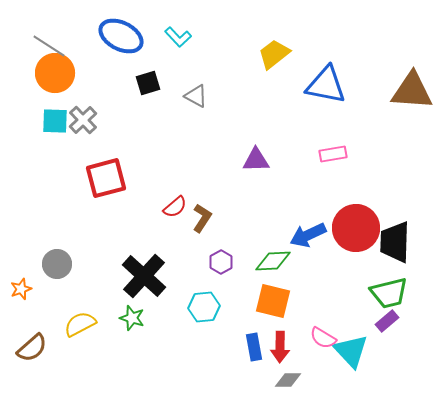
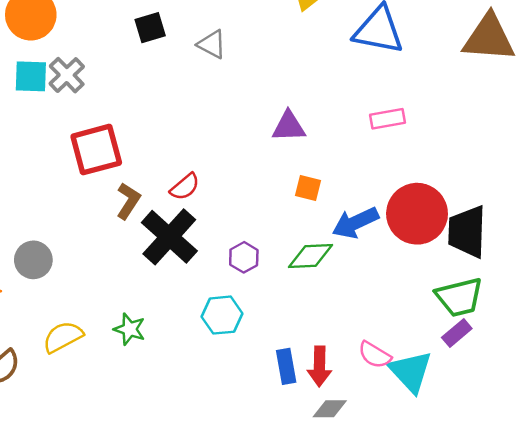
brown L-shape: (202, 218) -> (128, 201), moved
black cross: (144, 276) -> (169, 237), moved
orange square: (273, 301) -> (308, 188), moved, size x0.6

